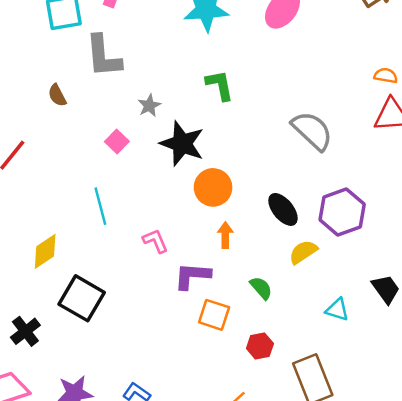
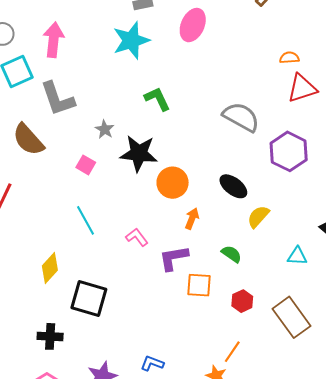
brown semicircle: (57, 95) -> (28, 140), size x1.8
purple hexagon: (342, 212) -> (289, 151), moved
orange arrow: (225, 235) -> (192, 219), turned 35
black cross: (25, 331) -> (50, 336), turned -35

